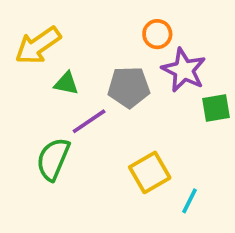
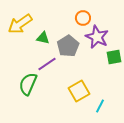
green triangle: (66, 83) -> (43, 38), moved
gray pentagon: (129, 87) -> (68, 46), turned -30

